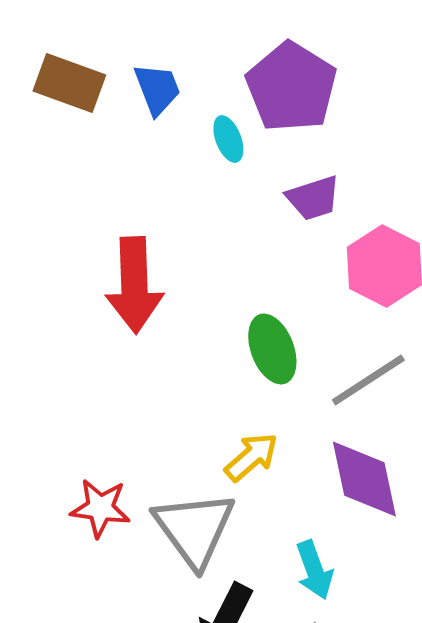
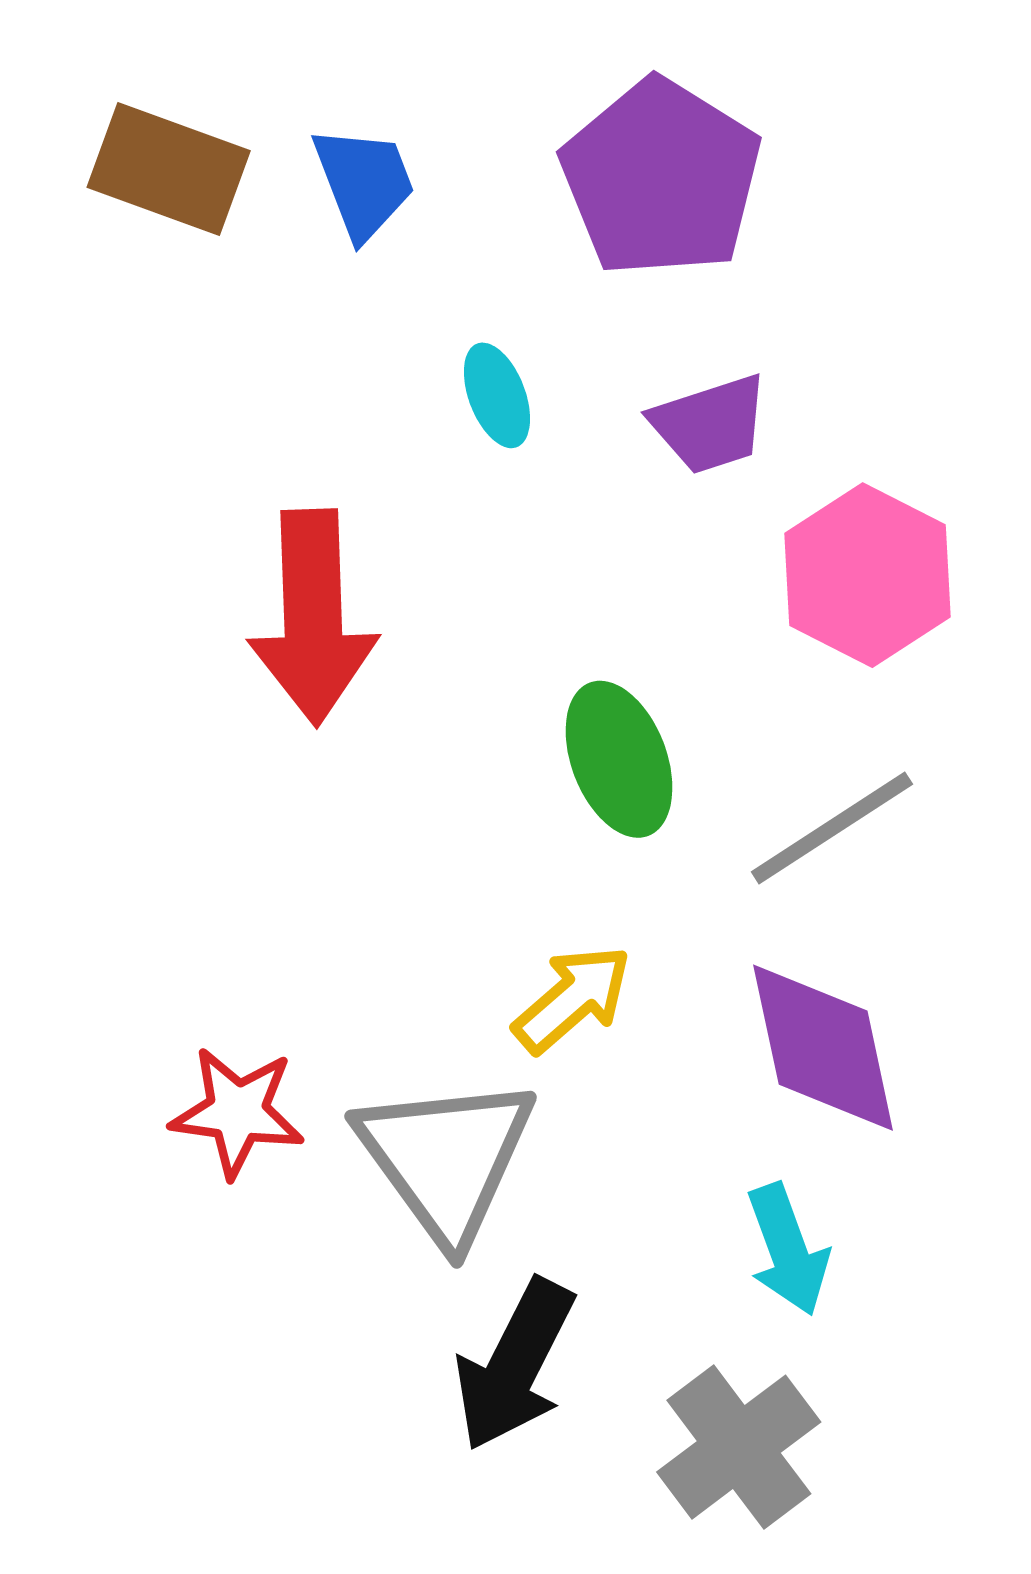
cyan ellipse: (228, 139) -> (497, 395), moved
cyan arrow: (314, 570) -> (788, 1250), moved

